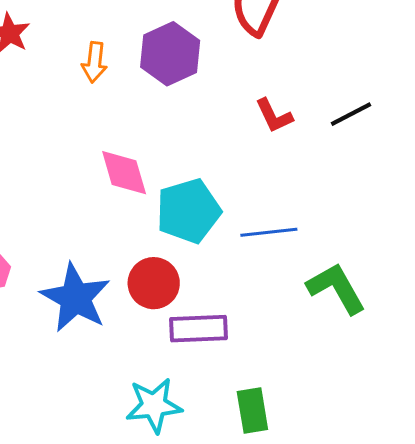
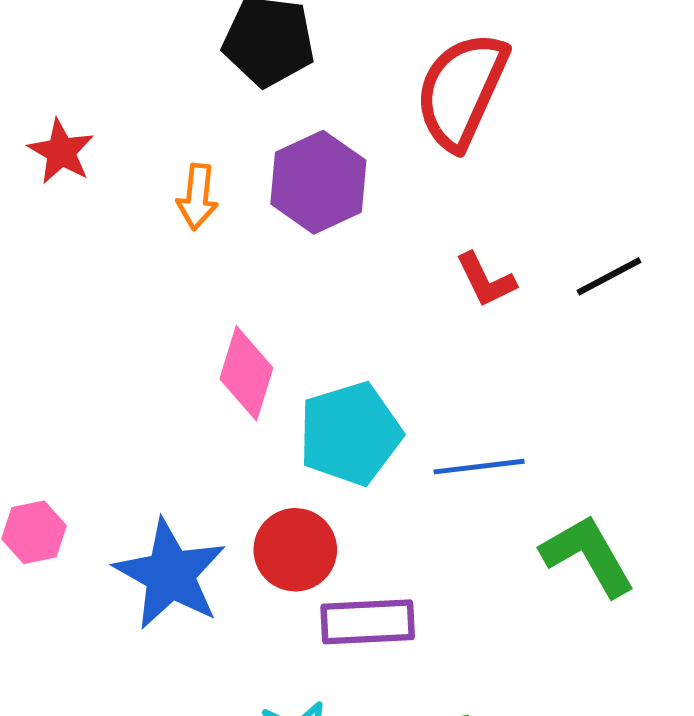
pink diamond: (124, 173) -> (246, 373), turned 34

